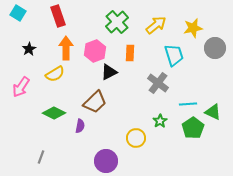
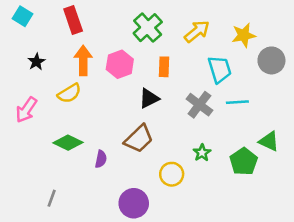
black triangle: (109, 72) -> (149, 98), moved
brown trapezoid: (95, 102) -> (139, 139), moved
cyan line: (188, 104) -> (237, 102), moved

